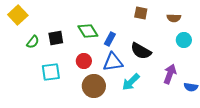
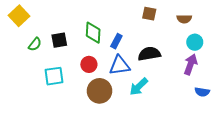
green diamond: (88, 31) -> (93, 33), turned 35
black semicircle: (141, 51) -> (149, 54), turned 140
purple arrow: (170, 74) -> (191, 64), moved

